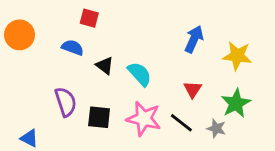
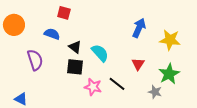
purple semicircle: (66, 102) -> (35, 60), moved
black square: (99, 117) -> (75, 67), moved
pink star: (144, 119) -> (93, 87), moved, size x0.7
black line: (181, 123) -> (117, 84), moved

